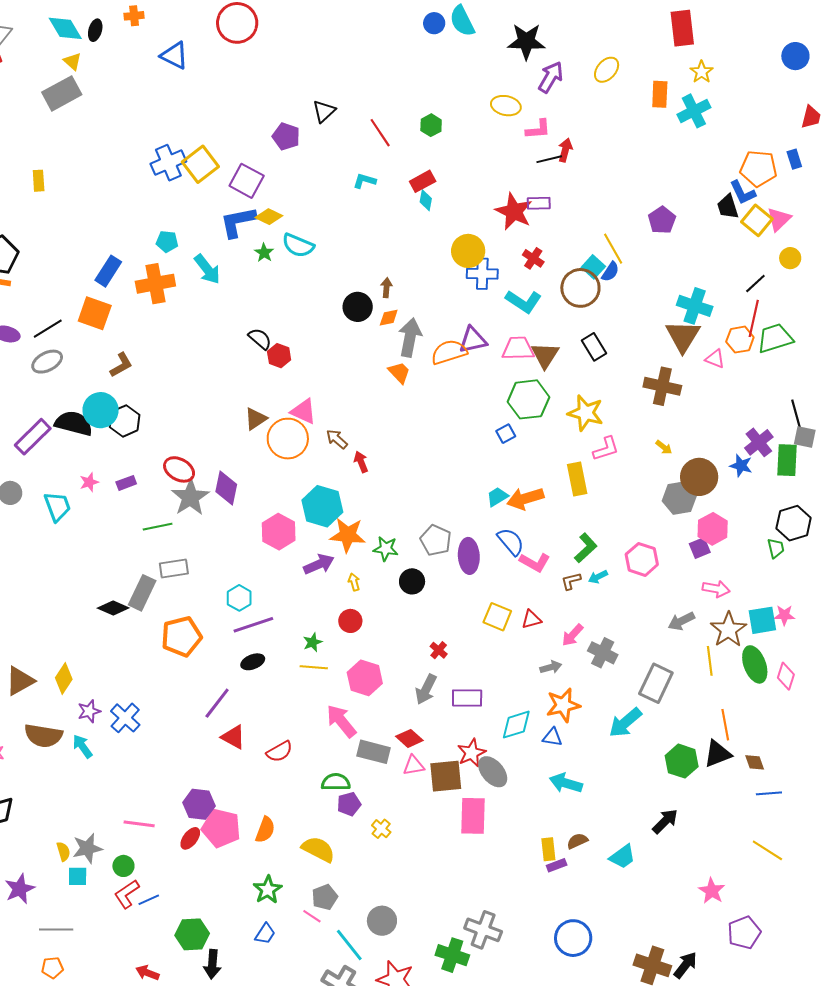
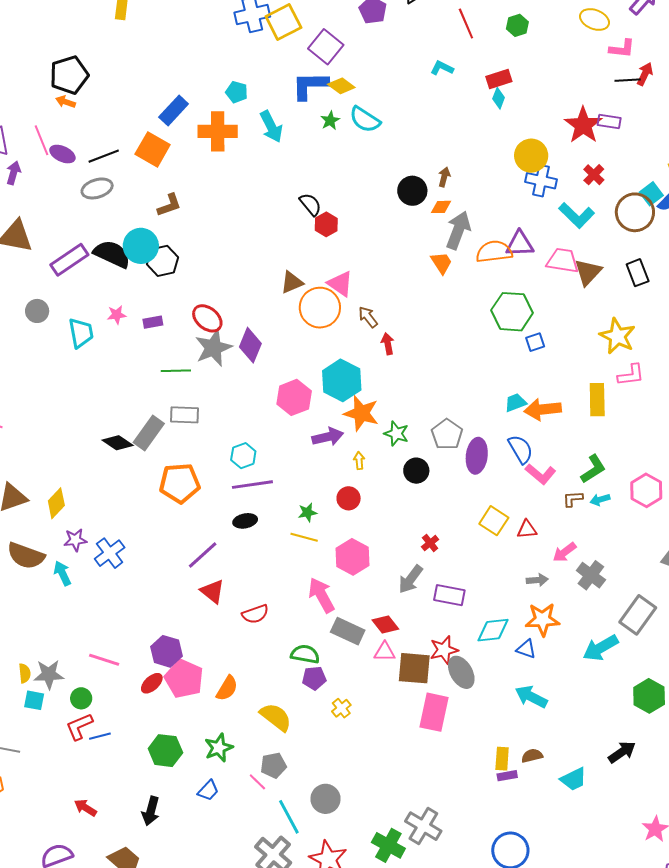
green hexagon: (528, 399) -> (512, 312), moved
green hexagon: (192, 934) -> (165, 751), moved

